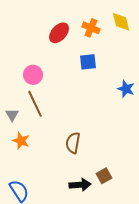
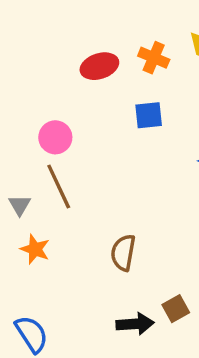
red ellipse: (59, 33) -> (99, 66), turned 30

